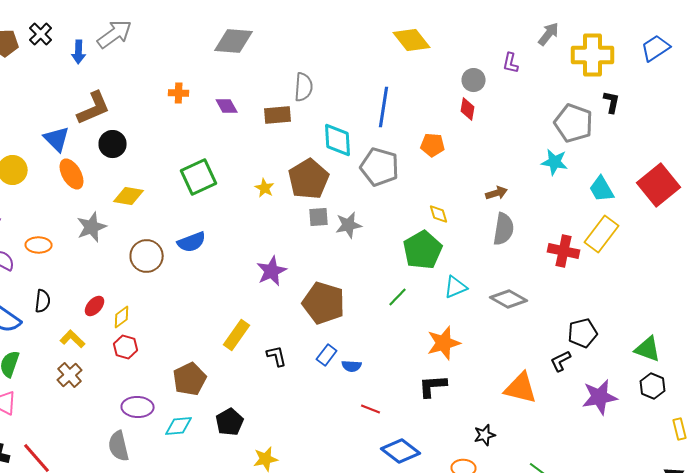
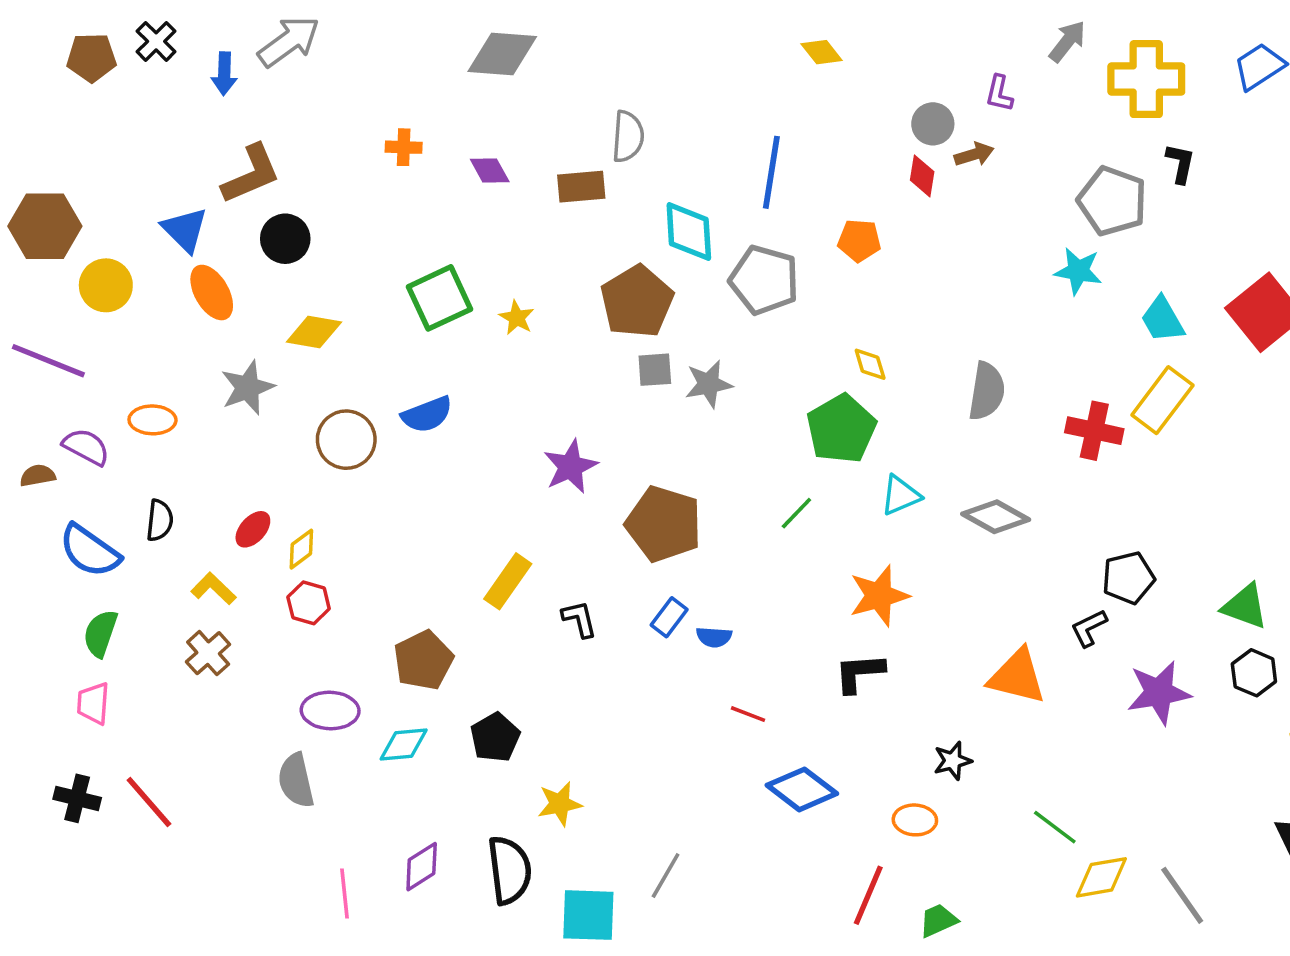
yellow diamond: (412, 40) -> (822, 52), size x0.6
yellow star: (265, 188) -> (517, 318), moved
brown arrow: (497, 193) -> (974, 154), moved

